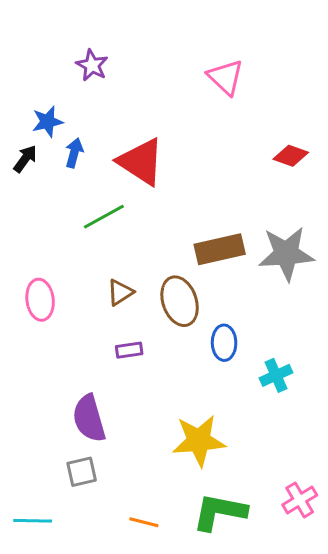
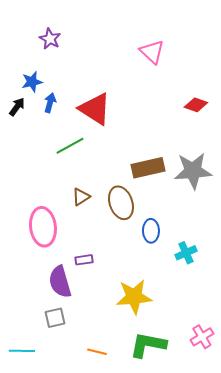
purple star: (92, 65) -> (50, 39), moved
pink ellipse: (40, 300) -> (43, 227), moved, size x1.4
purple rectangle: (129, 350) -> (84, 260), moved

